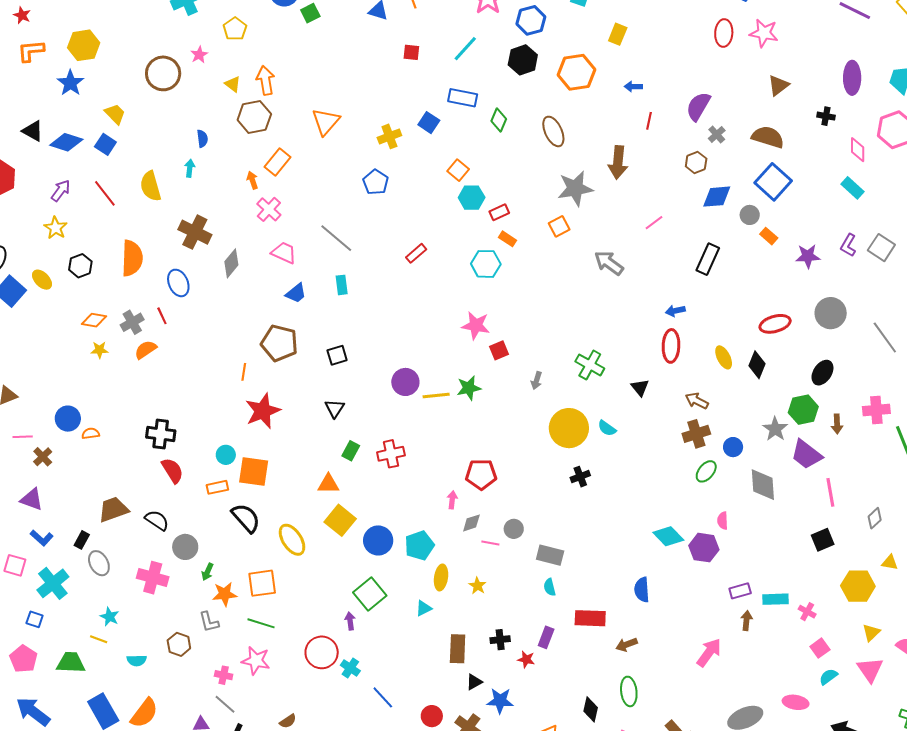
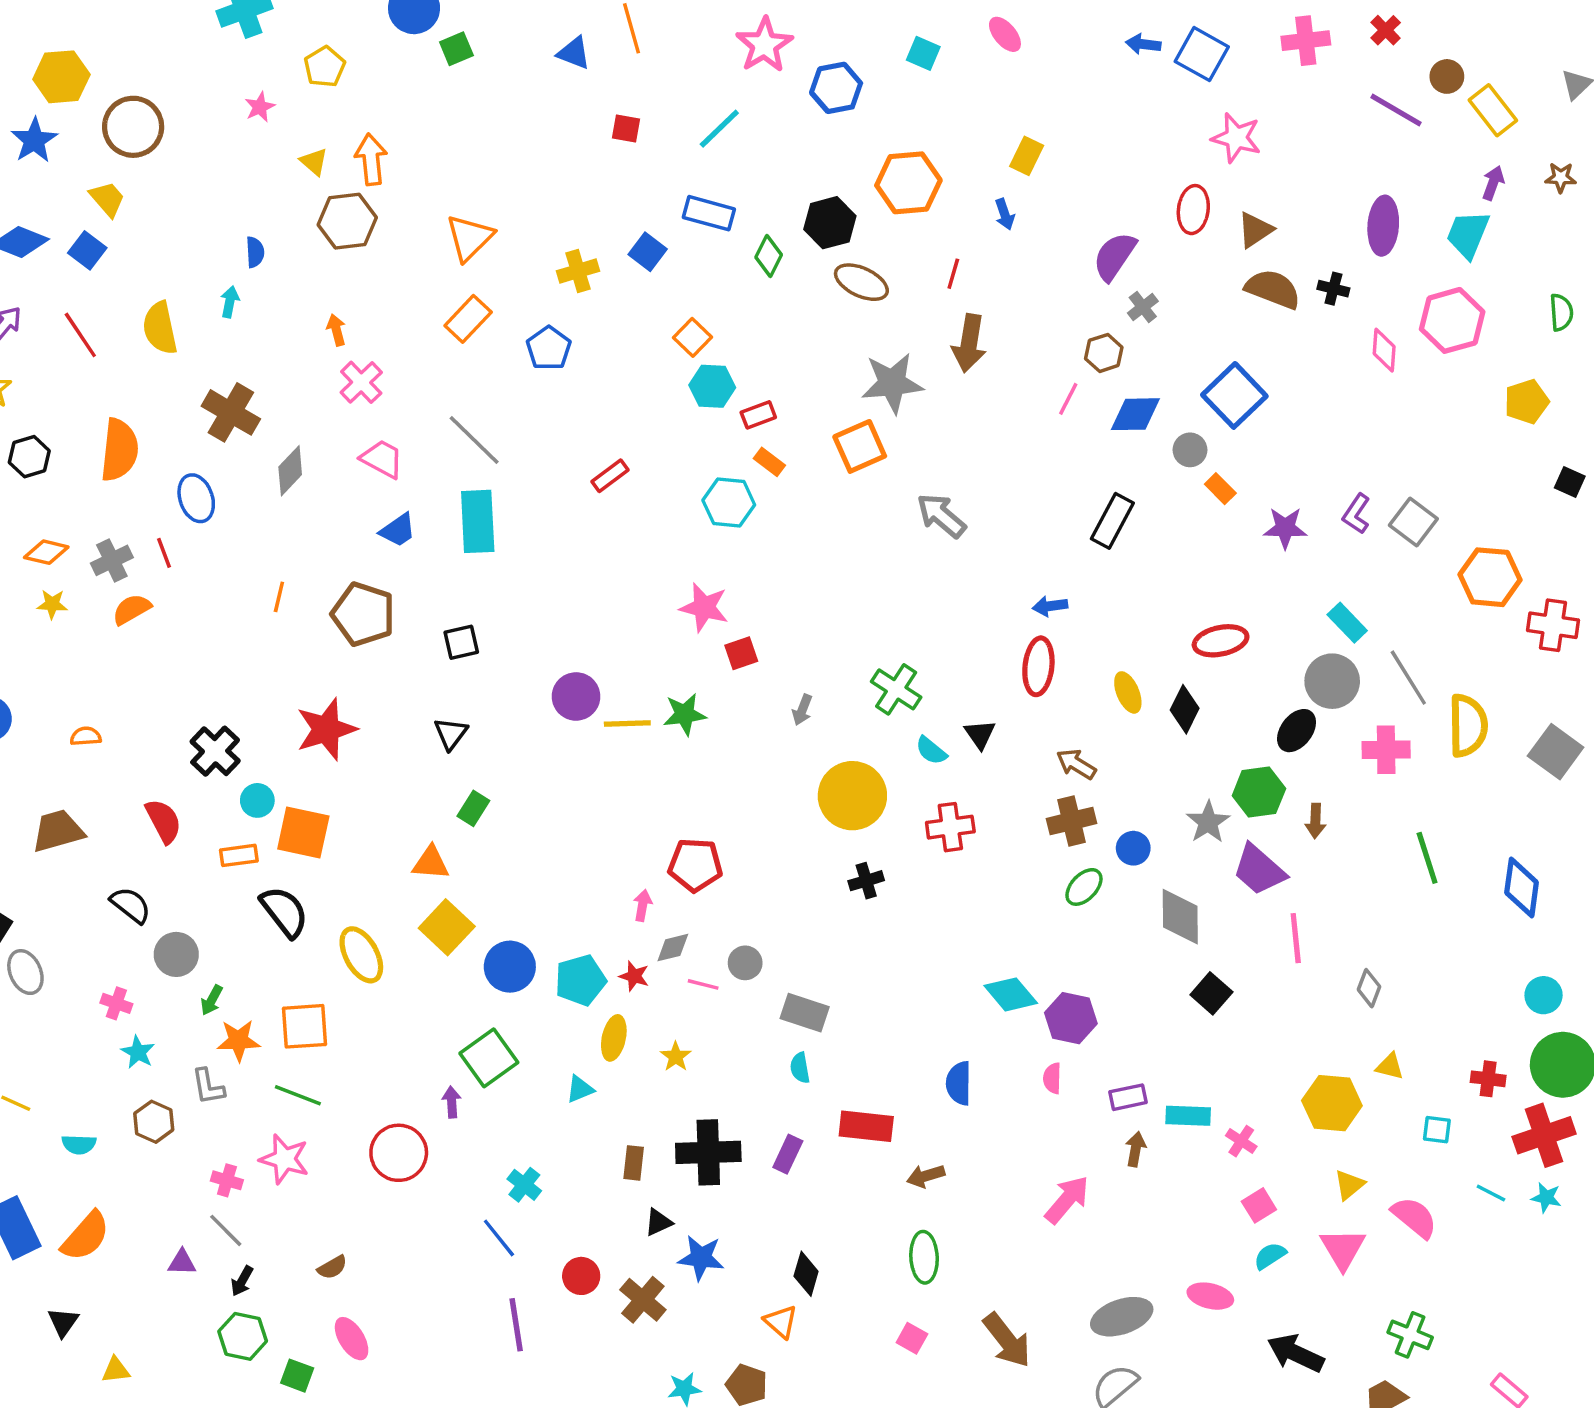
red ellipse: (724, 33) -> (1193, 210), moved
yellow rectangle: (618, 34) -> (1027, 156), moved
black hexagon: (523, 60) -> (830, 223), moved
brown circle: (163, 73) -> (133, 127), moved
blue arrow: (633, 86) -> (1005, 214), turned -114
red line: (649, 121) -> (953, 274), moved
brown ellipse: (553, 131) -> (861, 282), turned -44
brown semicircle: (768, 137) -> (1273, 289), moved
orange rectangle: (278, 162) -> (468, 319), moved
cyan rectangle: (852, 188) -> (1347, 623), moved
pink line: (654, 223) -> (1068, 399), moved, turned -30
orange square: (559, 226) -> (860, 446), size x1.4
cyan rectangle: (342, 285) -> (478, 521), size x1.8
gray circle: (831, 313) -> (1332, 681), moved
orange line: (244, 372) -> (279, 597), moved
pink cross: (876, 410) -> (1386, 750), moved
cyan semicircle: (607, 428) -> (931, 751), moved
orange semicircle: (91, 433) -> (86, 736), moved
black cross: (161, 434) -> (215, 751), moved, turned 32
red cross: (391, 454) -> (950, 827), moved
brown trapezoid: (113, 509) -> (58, 831), moved
gray diamond: (875, 518) -> (1369, 988), turned -30
pink semicircle: (723, 521) -> (1052, 1078), moved
black square: (823, 540) -> (1211, 993), moved, turned -30
pink cross: (153, 578) -> (116, 1003), size x0.6
cyan star: (110, 617) -> (138, 1052), moved
black cross: (500, 640) -> (708, 1152), size x1.8
brown rectangle: (458, 649) -> (634, 1163), size x0.7
red star: (526, 659) -> (634, 976), moved
cyan cross: (350, 668) -> (524, 1185), moved
black diamond: (591, 709) -> (806, 1274), moved

